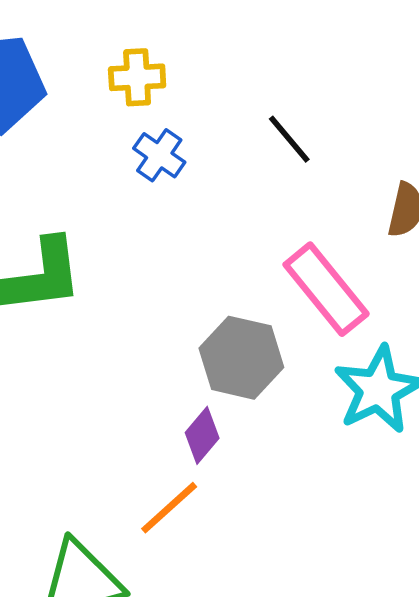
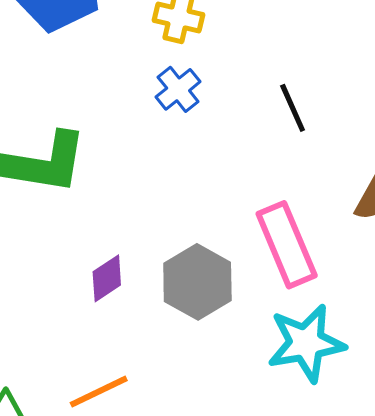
purple diamond: (202, 435) -> (107, 278), moved

